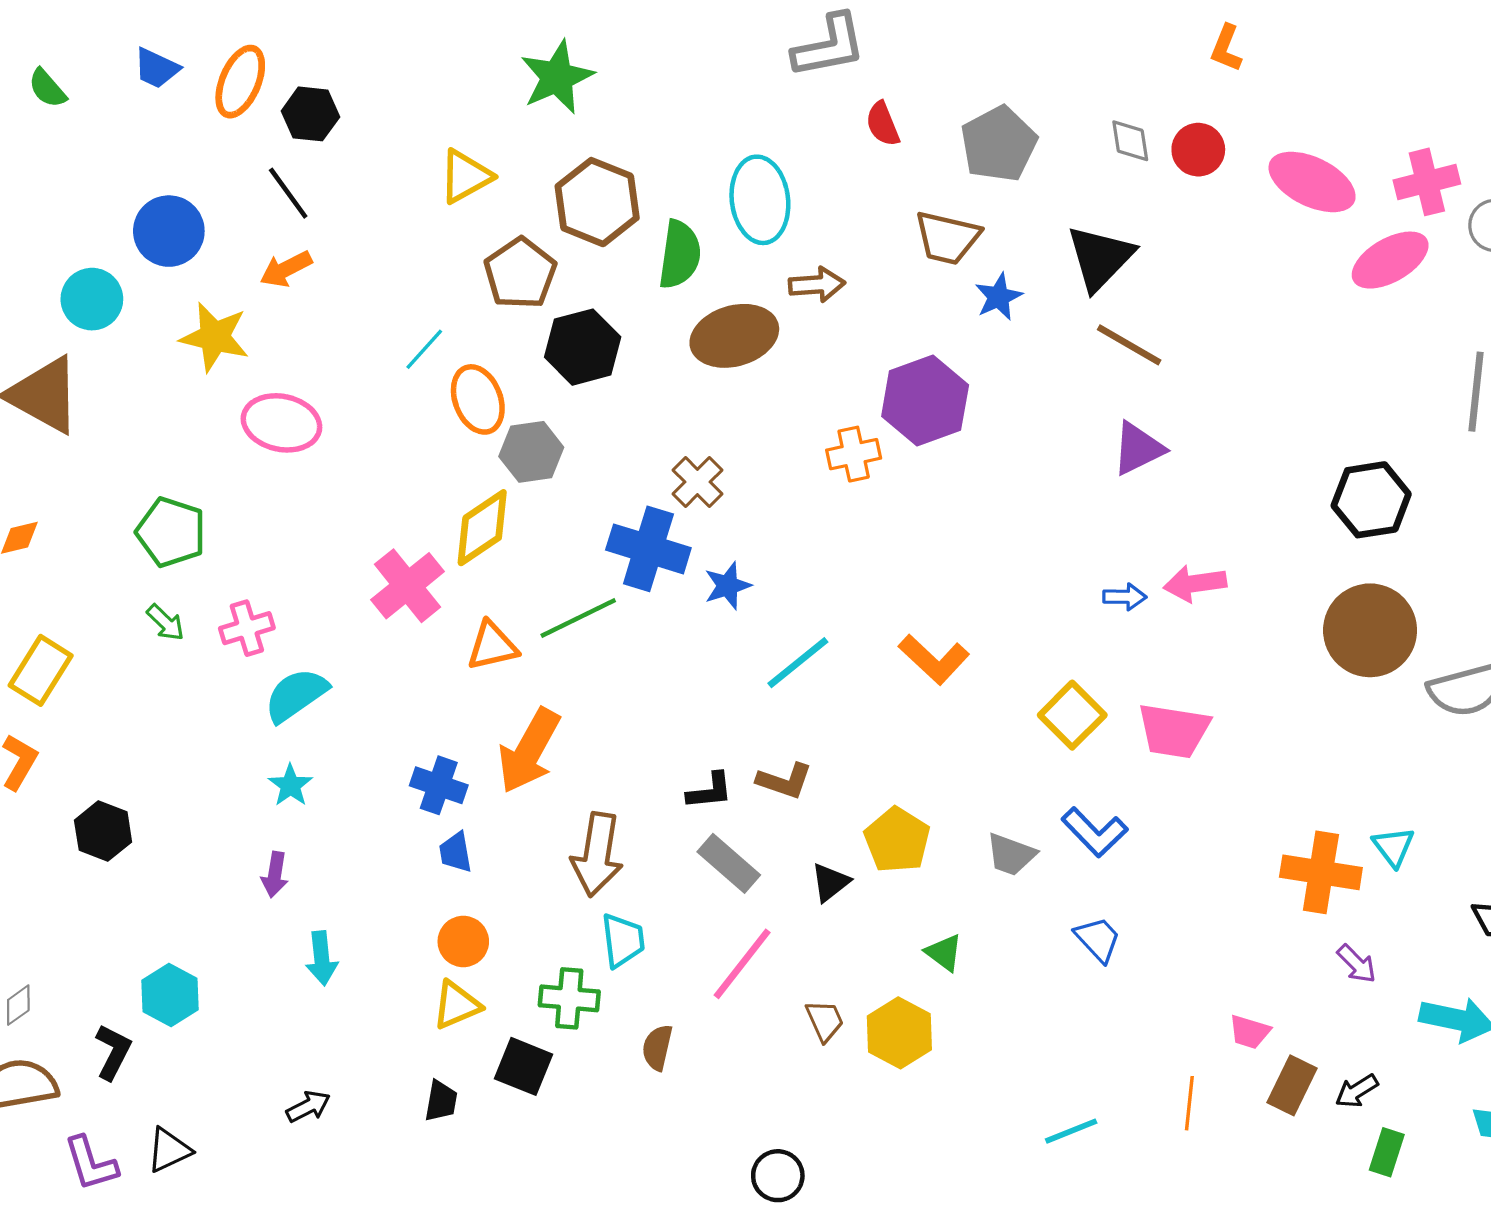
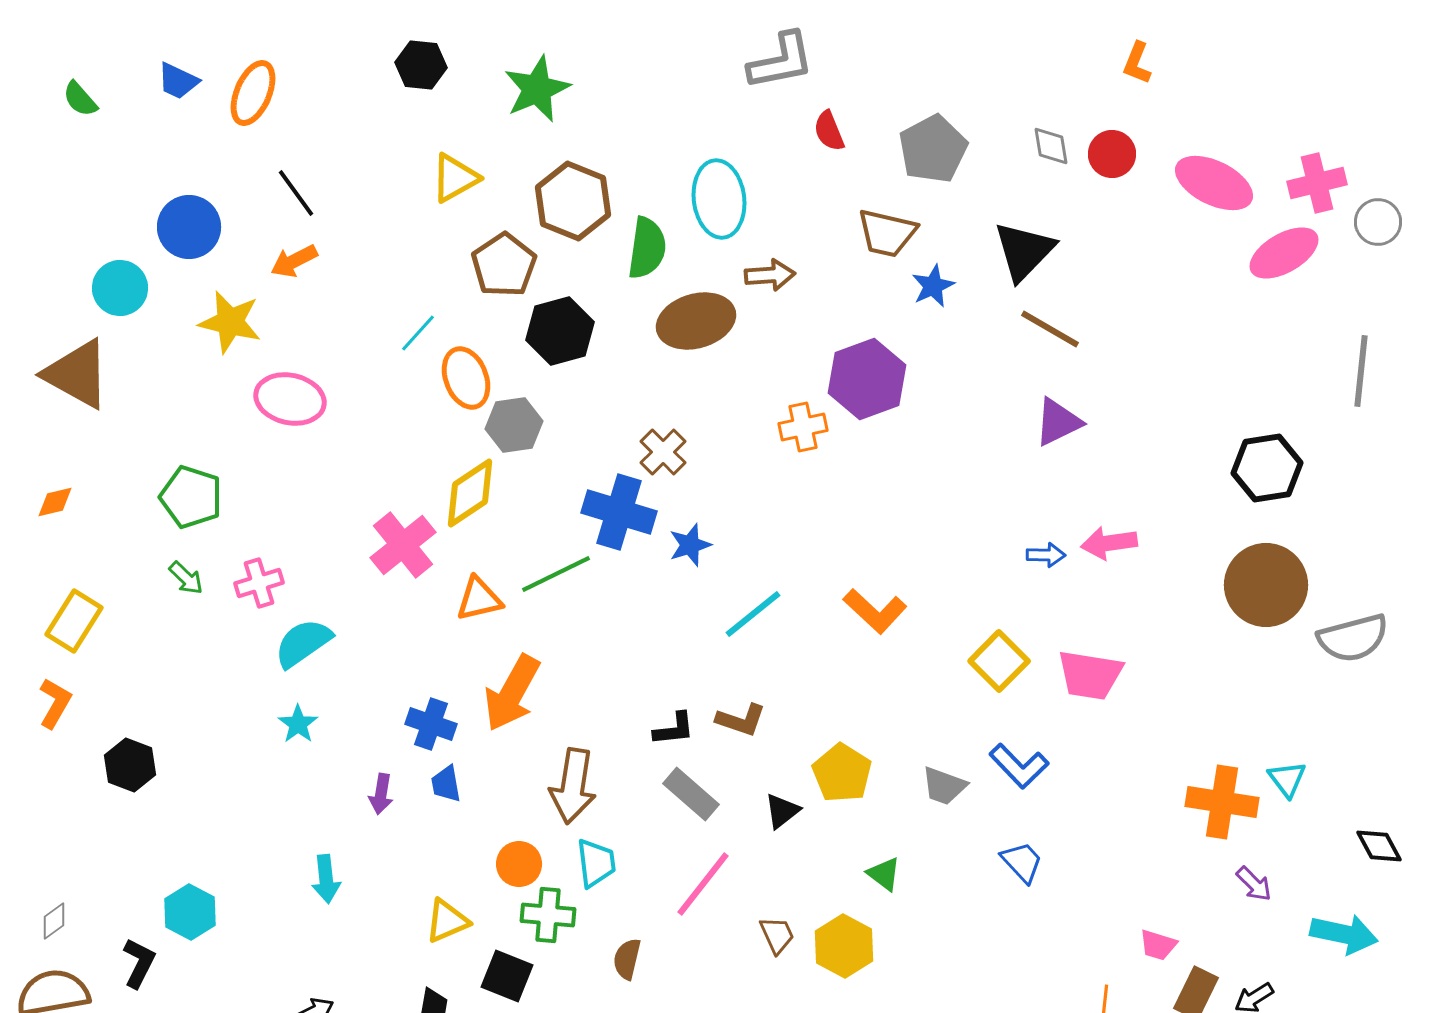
black hexagon: (310, 114) -> (421, 65), moved
purple arrow: (275, 875) -> (381, 794), moved
orange circle: (463, 941) -> (519, 864), moved

